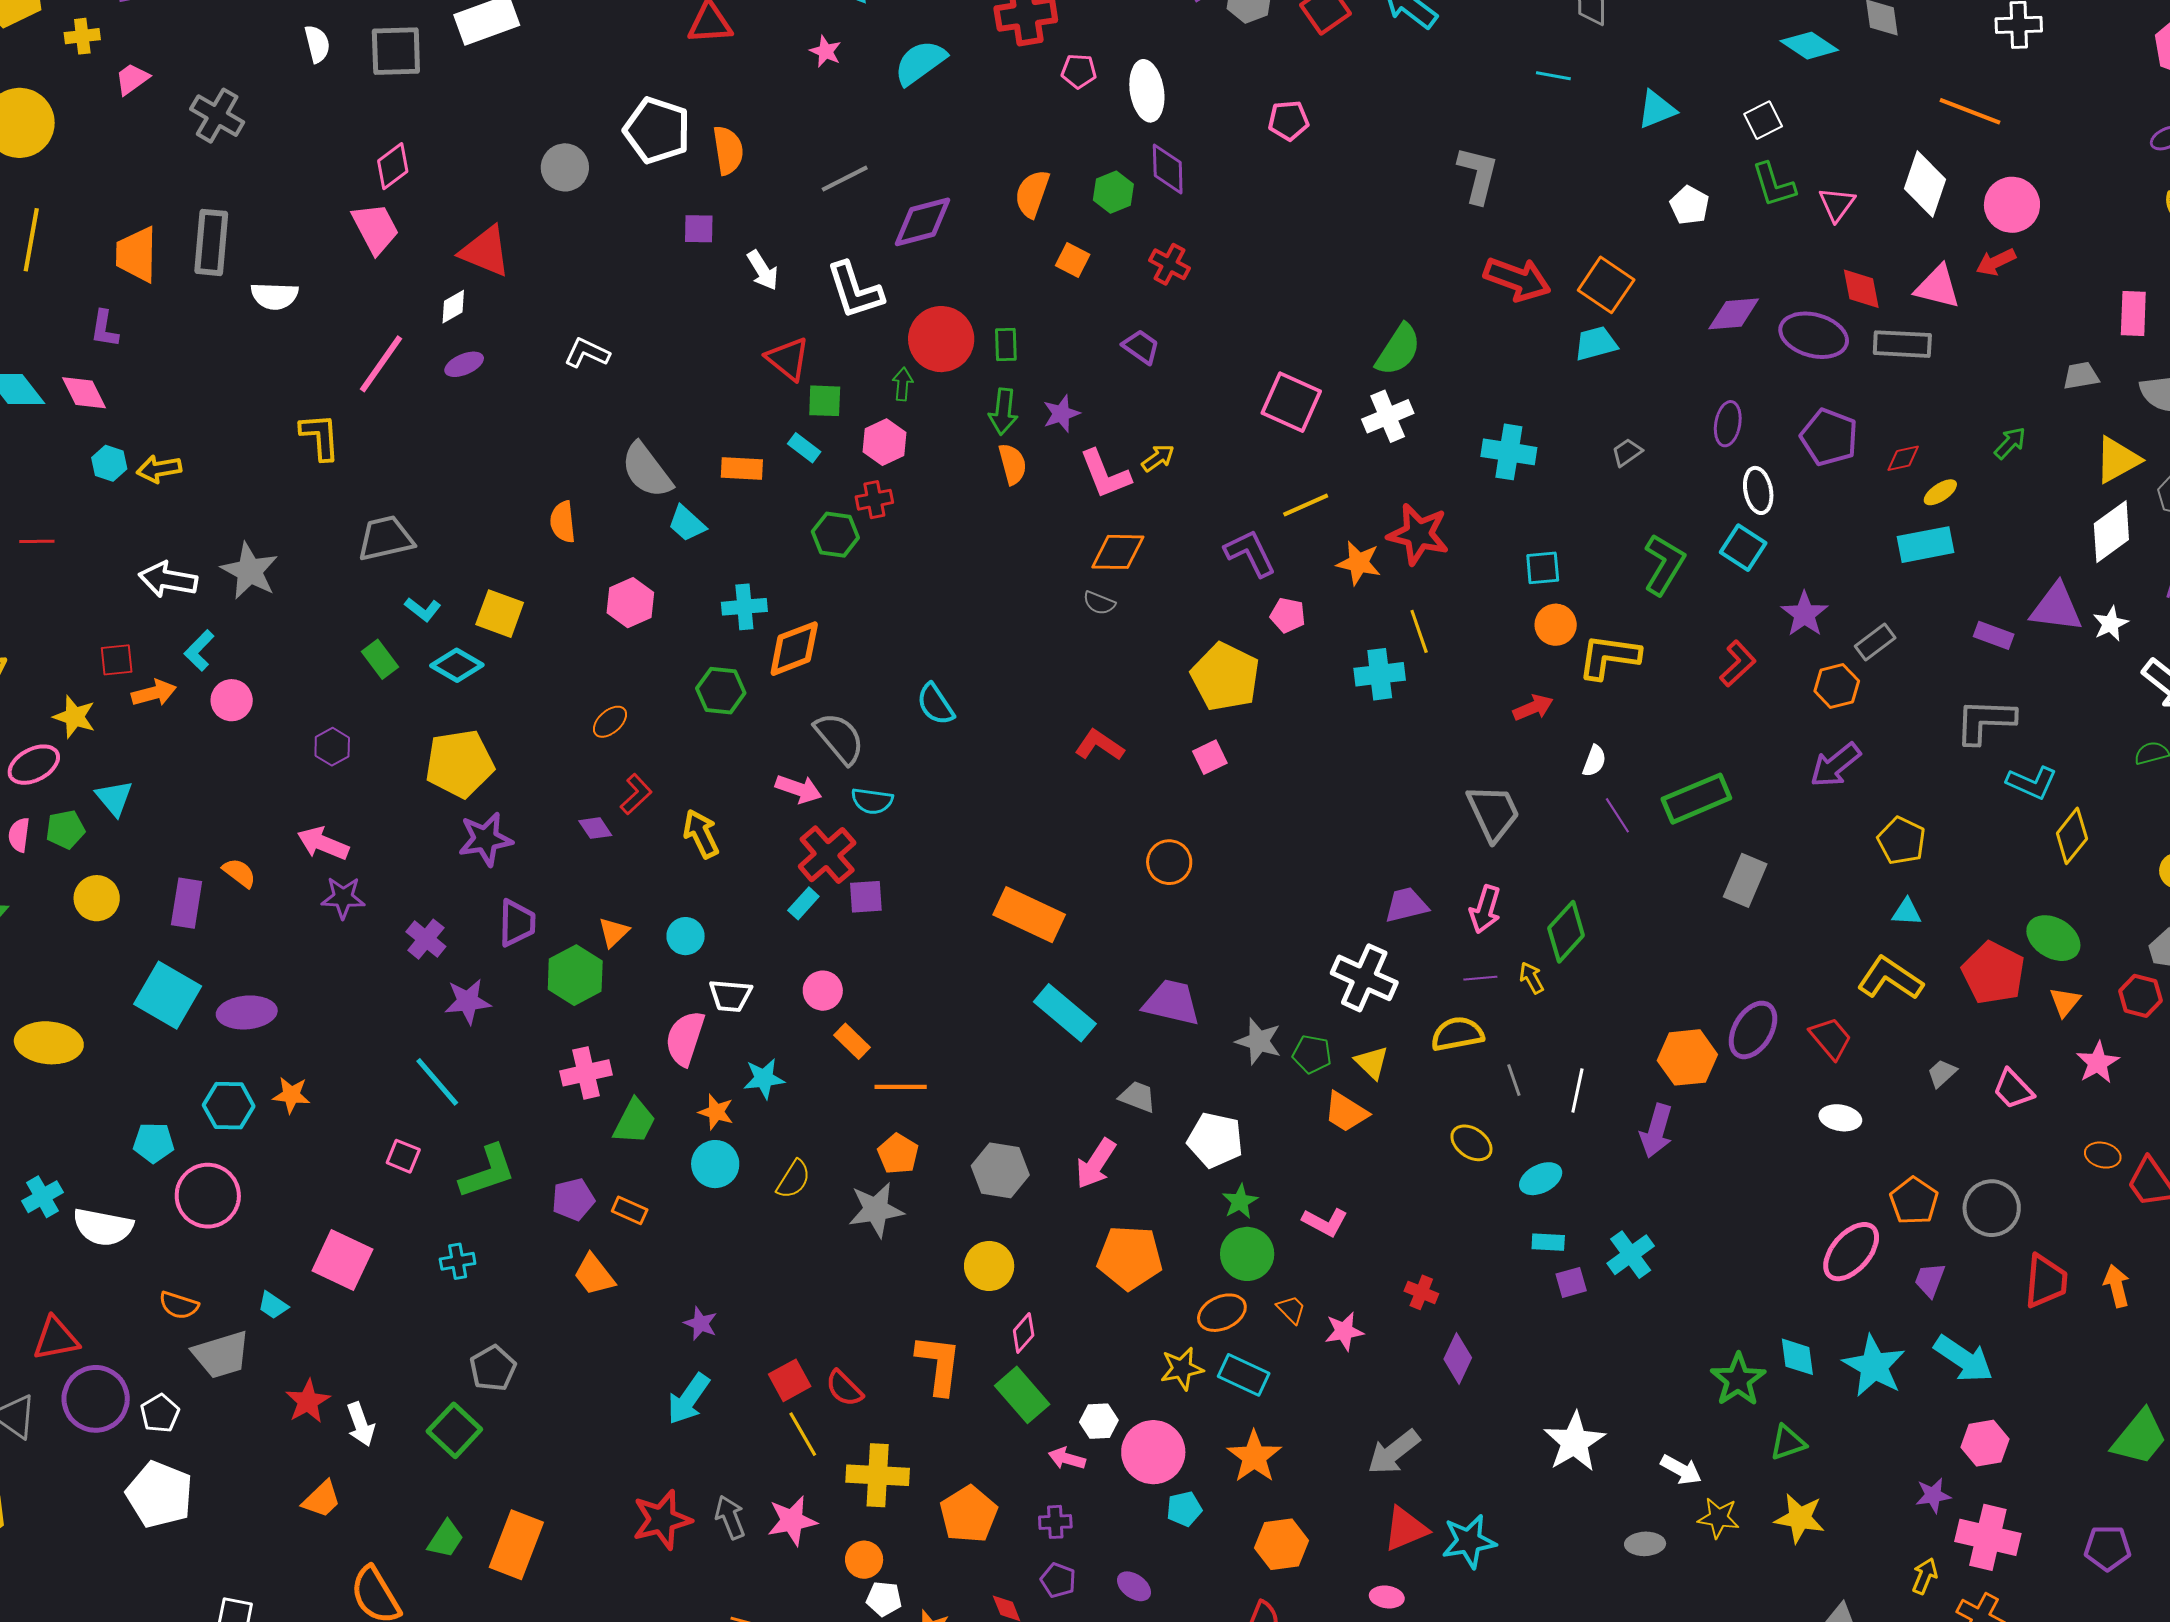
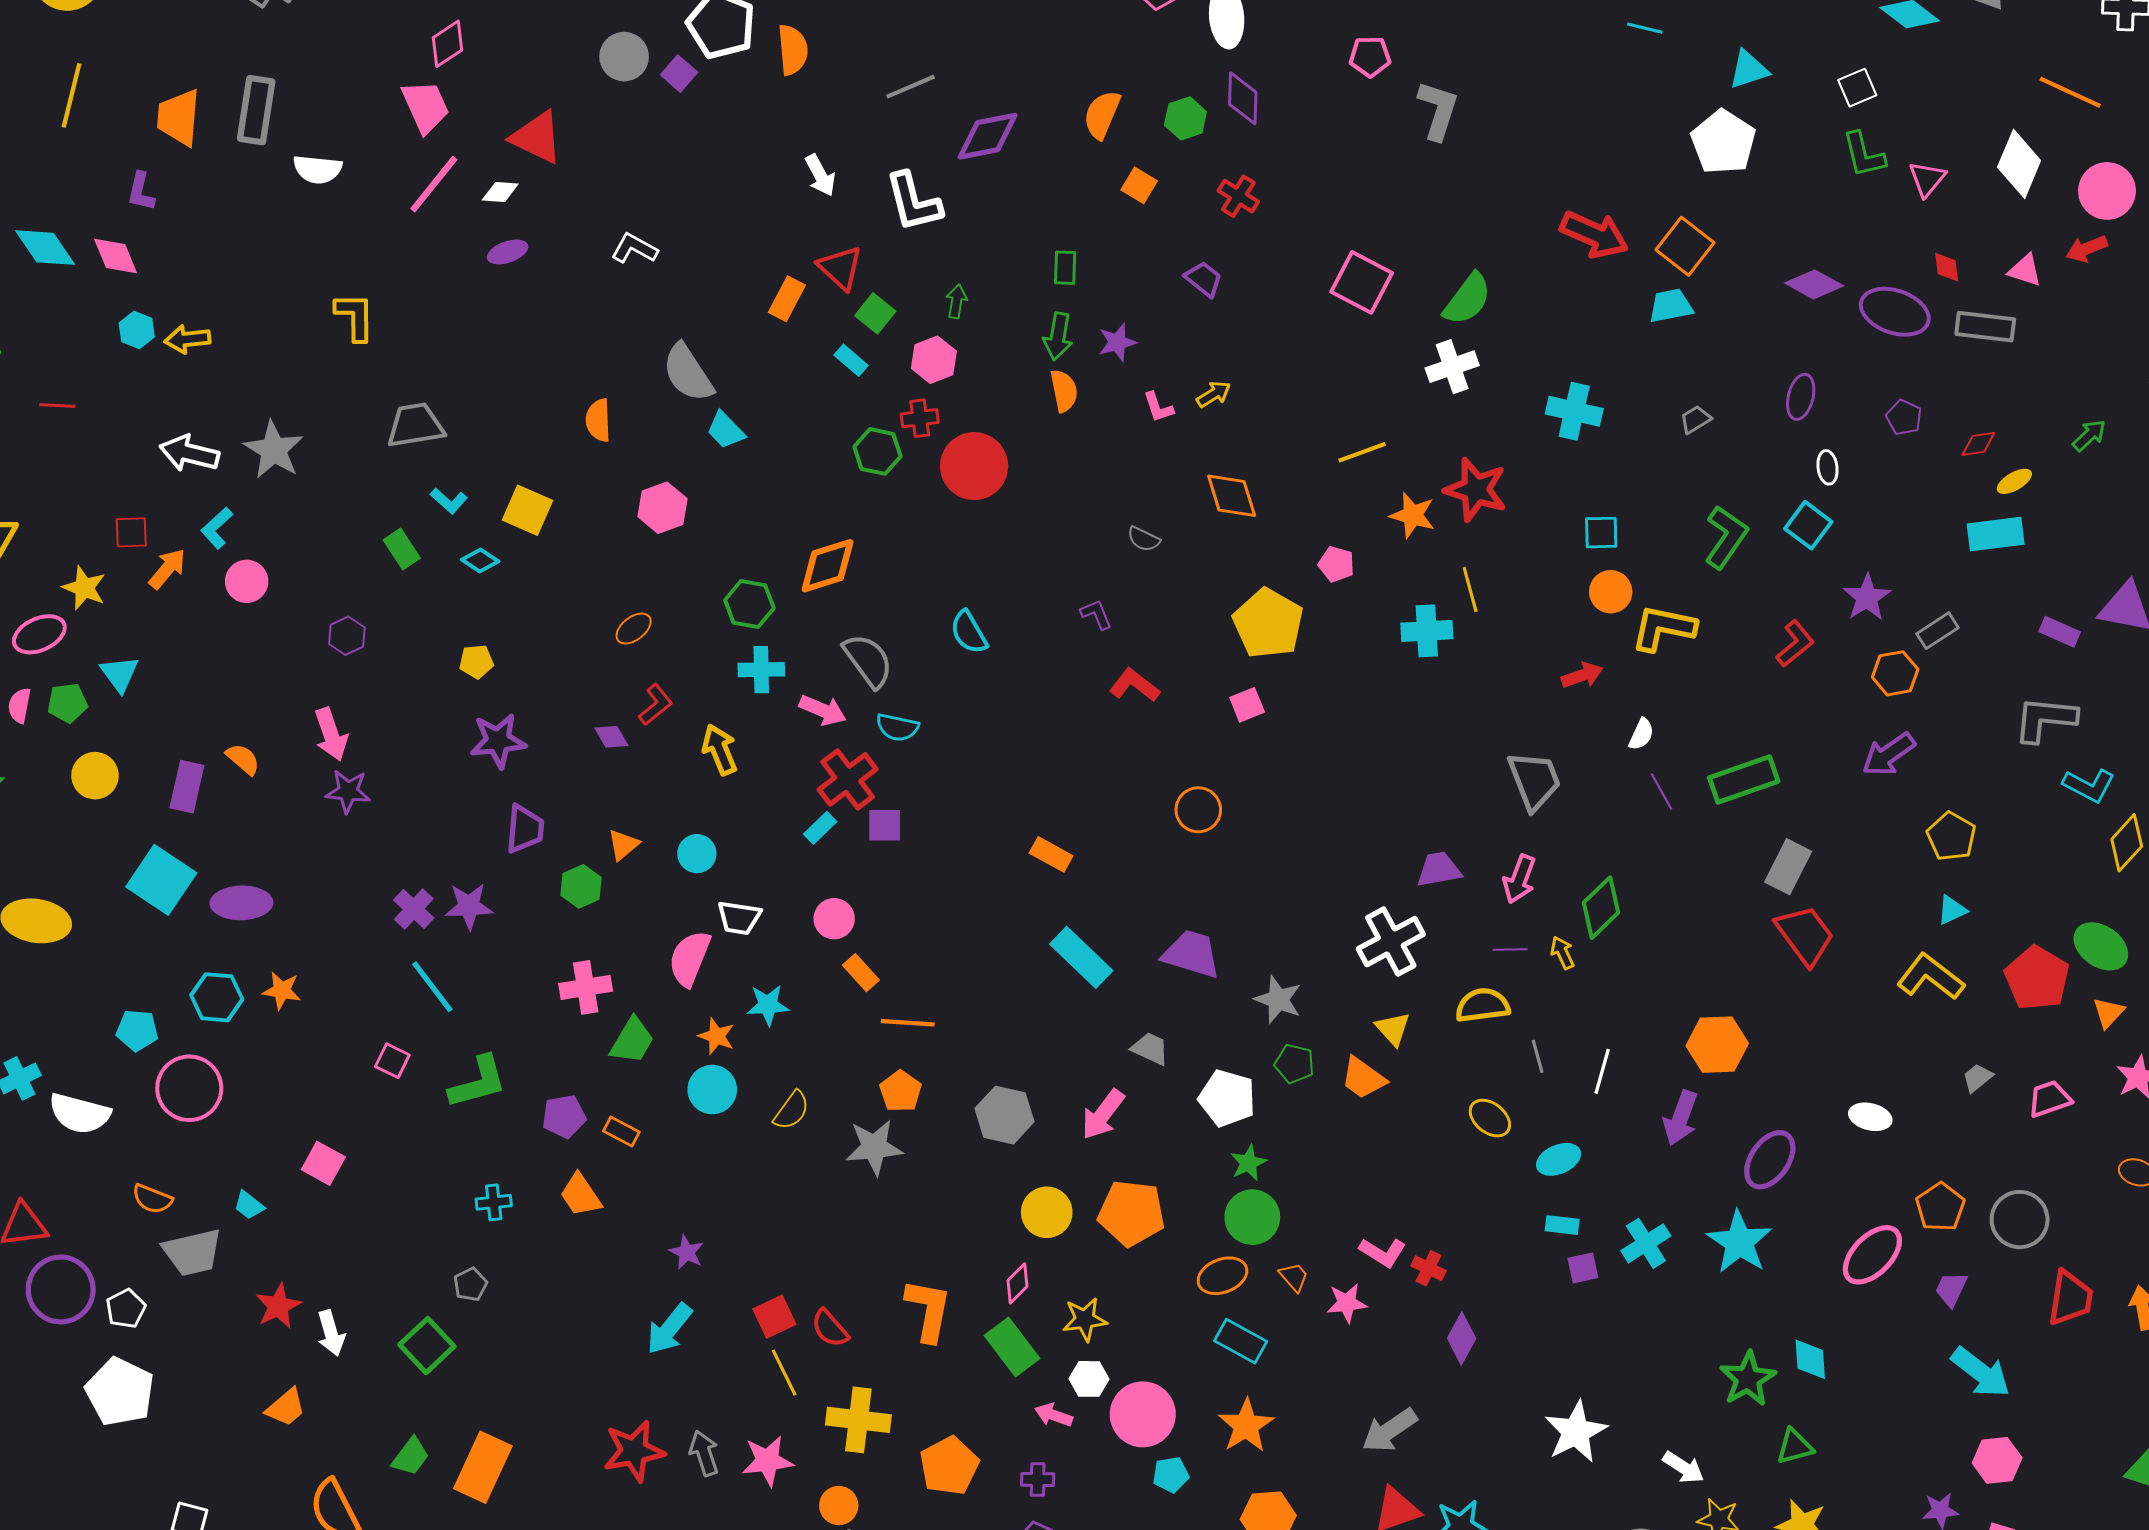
gray L-shape: (1478, 175) -> (1438, 110), moved
white pentagon: (1689, 205) -> (1723, 142), moved, size x1.6
purple square: (699, 229) -> (679, 74), moved, turned 36
pink triangle: (1937, 287) -> (2025, 270), size x0.7
red diamond: (1861, 289) -> (1947, 267), size x0.7
white diamond: (453, 307) -> (500, 192), turned 30
purple diamond: (1734, 314) -> (1814, 284), turned 30
red circle: (941, 339) -> (974, 466), moved
pink line: (381, 364) -> (434, 184), moved
green square: (825, 401) -> (875, 313), turned 33
pink square: (1291, 402) -> (1362, 282), moved
purple pentagon: (1829, 437) -> (1904, 417), size x0.6
orange rectangle: (742, 468) -> (787, 299), moved, turned -69
pink L-shape: (1105, 474) -> (1158, 407), size x0.6
white ellipse: (1758, 490) -> (1828, 467), size x0.7
orange diamond: (1118, 552) -> (1232, 496), moved, turned 68
purple L-shape: (1250, 553) -> (1096, 614), moved, size x0.6
cyan cross: (744, 607) -> (761, 670), moved
cyan diamond: (457, 665) -> (480, 560), size x0.7
orange arrow: (154, 693) -> (167, 569), turned -39
yellow pentagon: (459, 764) -> (476, 662), size x0.5
pink arrow: (323, 843) -> (331, 734), turned -135
cyan triangle: (1907, 912) -> (1952, 910), turned -32
orange rectangle: (1029, 915) -> (1051, 854), size x0.6
purple cross: (426, 939) -> (414, 909), moved
green hexagon: (575, 975) -> (581, 886), size x0.7
white cross: (1364, 978) -> (1391, 942), turned 34
purple ellipse: (1753, 1030) -> (1770, 1160), moved
red trapezoid: (1831, 1038) -> (1805, 935), moved, size x1.4
green pentagon: (1312, 1054) -> (1294, 1064), moved
pink trapezoid: (2013, 1089) -> (2050, 1099), turned 111
pink L-shape: (1325, 1222) -> (1383, 1252), moved
pink square: (342, 1260) -> (323, 1163), size x0.7
cyan cross: (458, 1261) -> (494, 1202), moved
yellow circle: (989, 1266) -> (1047, 1212), moved
cyan star: (1874, 1366) -> (1739, 1242), moved
gray pentagon: (493, 1368) -> (470, 1284), size x0.7
yellow star: (1182, 1369) -> (1085, 1319), moved

